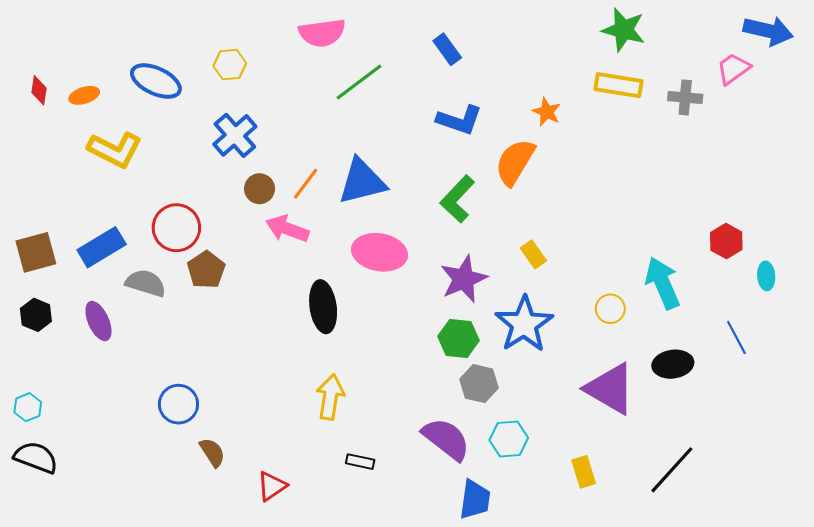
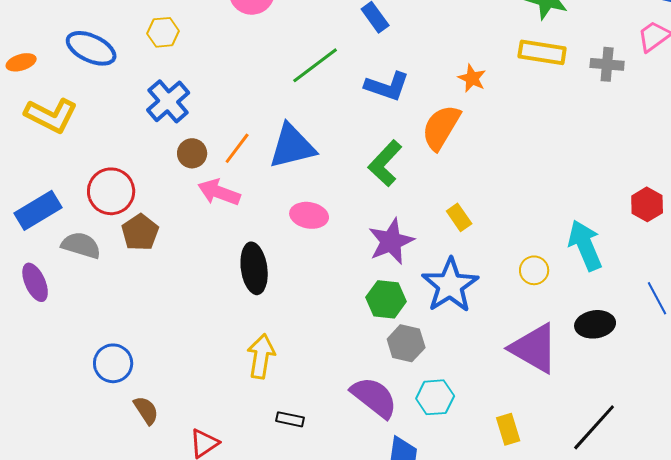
green line: (359, 82) -> (315, 65), moved
pink ellipse: (380, 252) -> (309, 215), size x0.7

